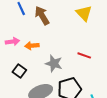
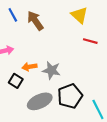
orange arrow: (32, 46) -> (29, 67), moved
red line: (84, 55) -> (90, 41), moved

